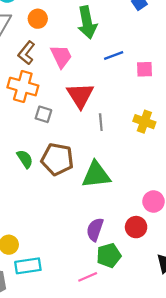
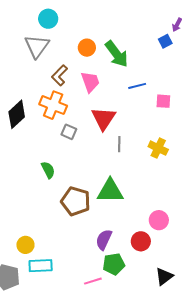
orange circle: (38, 19) -> (87, 48), moved
green arrow: (87, 22) -> (117, 54), turned -32
brown pentagon: (57, 159) -> (76, 201), moved

